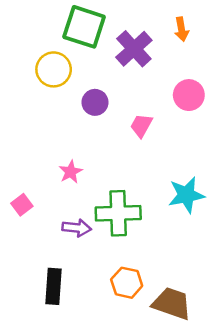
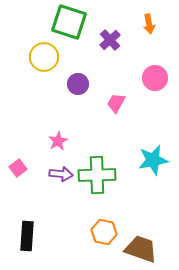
purple cross: (134, 49) -> (110, 40), size x0.7
purple arrow: (77, 228) -> (61, 174), moved
black rectangle: (54, 286) -> (27, 236), moved

